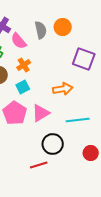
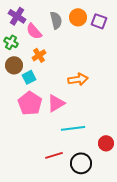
purple square: (84, 59) -> (99, 21), moved, size x0.7
cyan square: (23, 87) -> (29, 77), moved
cyan line: (78, 120) -> (73, 128), moved
black circle: (53, 144) -> (81, 163), moved

